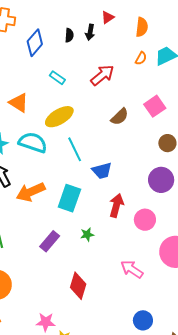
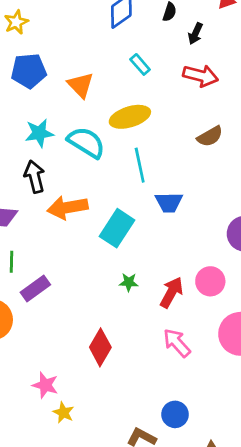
black arrow: (90, 32) -> (195, 34), moved
red arrow: (102, 75) -> (201, 76), turned 40
red arrow: (116, 205) -> (171, 292), moved
purple rectangle: (50, 241) -> (35, 288), moved

